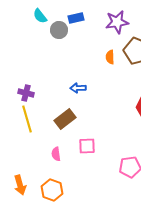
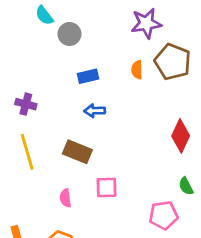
blue rectangle: (76, 18) -> (88, 76), moved
purple cross: (26, 93) -> (26, 104), moved
brown rectangle: (65, 119) -> (77, 152), turned 60

